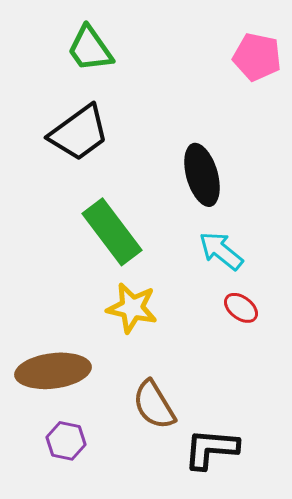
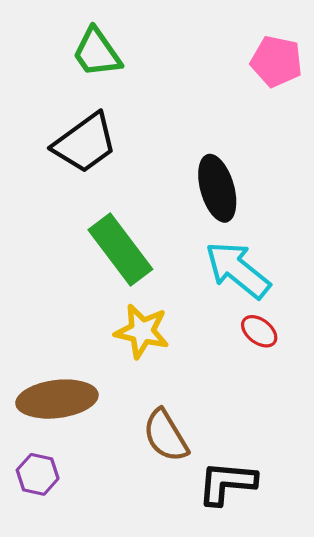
cyan arrow: (221, 251) -> (238, 270), size x1.4
purple hexagon: (66, 441) -> (38, 474), moved

